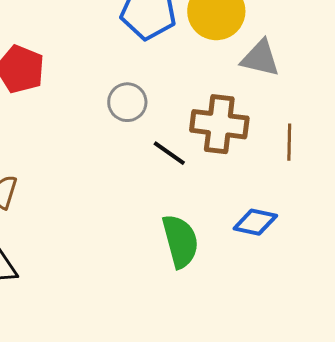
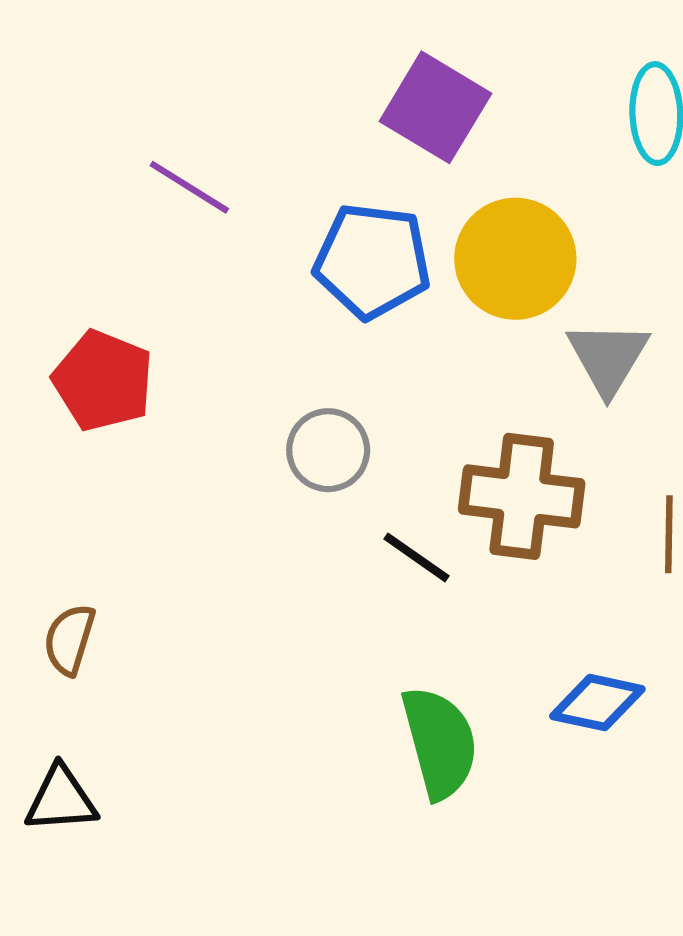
gray triangle: (260, 58) -> (608, 358), turned 48

